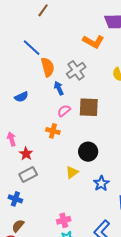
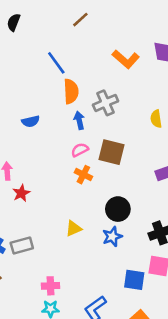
orange L-shape: (93, 42) -> (126, 59), moved
orange cross: (53, 131) -> (83, 175), moved
black circle: (88, 152) -> (118, 209), moved
gray rectangle: (28, 175) -> (22, 246), moved
blue star: (101, 183) -> (112, 237), moved

